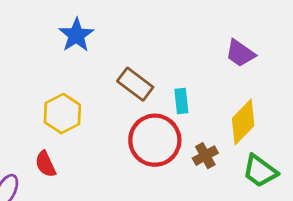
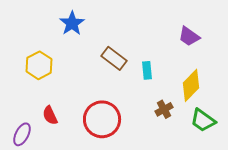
yellow hexagon: (62, 114) -> (39, 65), moved
red circle: (155, 140) -> (102, 119), moved

